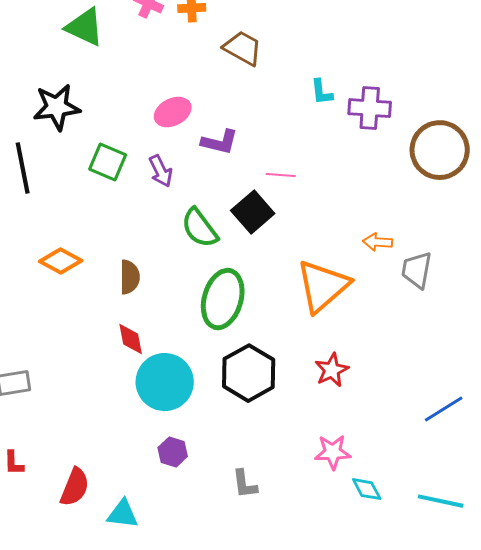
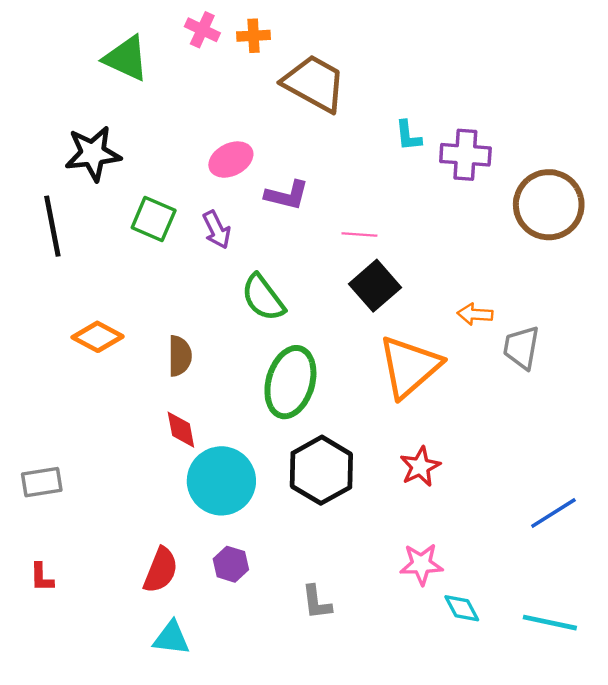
brown trapezoid: (243, 48) -> (314, 83), size x1.4
black square: (253, 212) -> (375, 286), moved
red semicircle: (75, 487) -> (161, 570), moved

